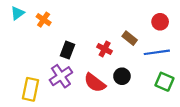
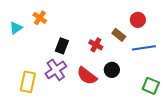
cyan triangle: (17, 13) -> (16, 28), moved
red circle: (160, 22) -> (138, 20), moved
green square: (164, 82) -> (151, 86), moved

